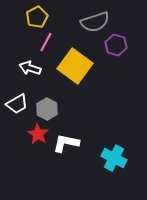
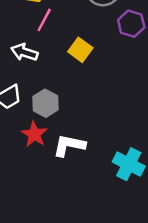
yellow square: (75, 66) -> (80, 50), size x0.6

